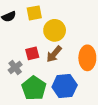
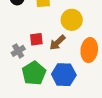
yellow circle: (55, 30) -> (72, 20), moved

